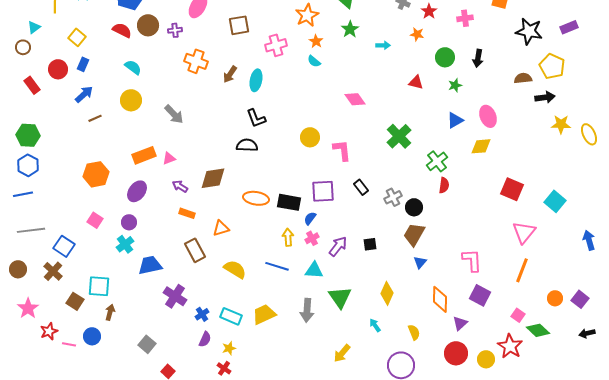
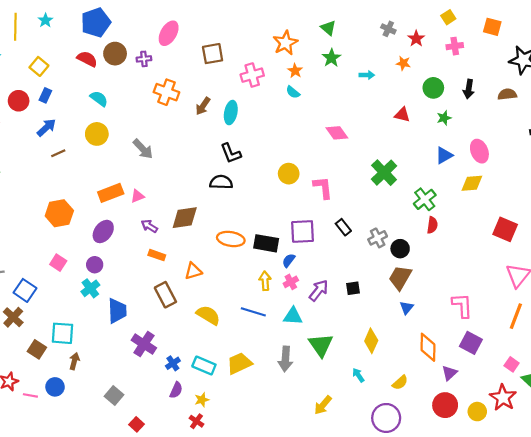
brown semicircle: (523, 78) -> (507, 94), moved
blue trapezoid: (150, 265) -> (117, 311), turned 100
yellow semicircle: (414, 332) -> (400, 383), turned 70

